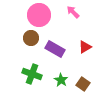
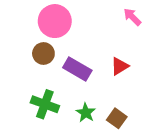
pink arrow: (73, 12) -> (132, 17), moved

